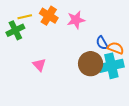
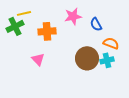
orange cross: (49, 16) -> (47, 31), moved, turned -36
blue semicircle: (102, 43) -> (96, 24), moved
cyan cross: (111, 66) -> (107, 60), size x0.6

